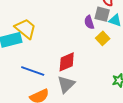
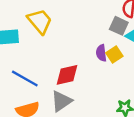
purple semicircle: (89, 22) -> (101, 53), moved
yellow trapezoid: (25, 29) -> (40, 21), moved

